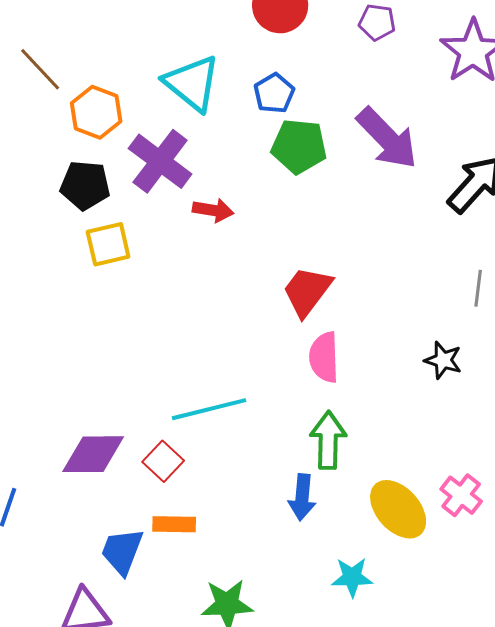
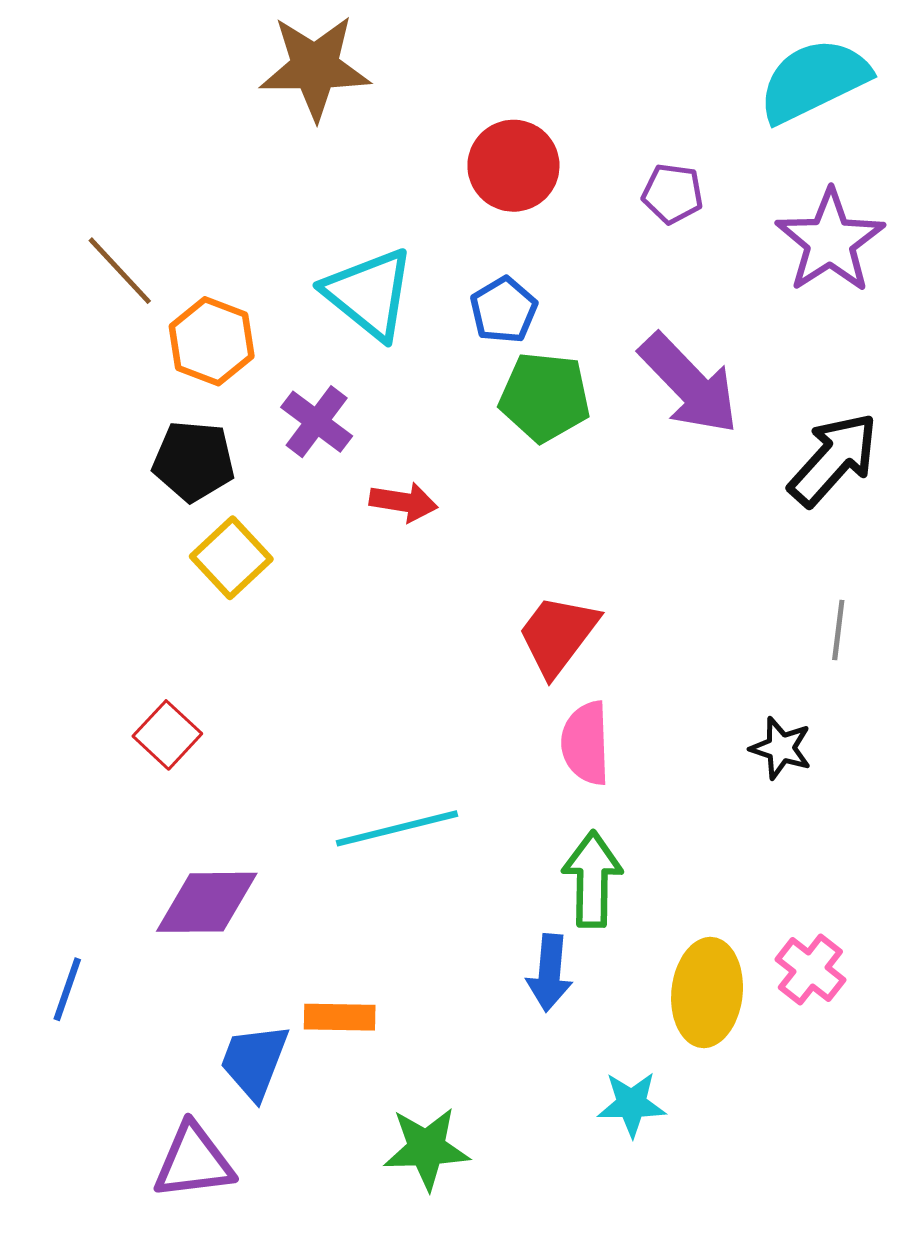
purple cross: (160, 161) -> (317, 422), size x0.7
yellow square: (108, 244) -> (231, 558), turned -30
red square: (163, 461) -> (167, 735), moved
yellow ellipse: (398, 509) -> (707, 993), turned 48

